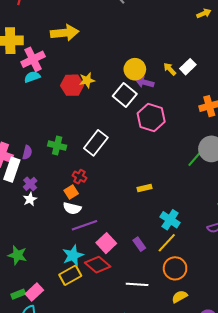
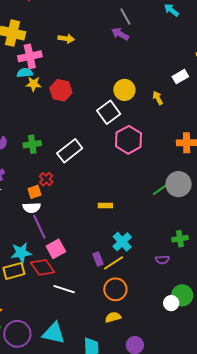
yellow arrow: (65, 33) -> (66, 39), size x0.6
white rectangle: (188, 67) -> (180, 77), moved
yellow star: (87, 80) -> (33, 84), moved
purple arrow: (145, 82) -> (120, 34), moved
green cross: (57, 146) -> (32, 144), turned -36
white semicircle: (72, 208) -> (32, 208), turned -30
purple line: (85, 225) -> (39, 227), turned 70
purple rectangle: (139, 244) -> (98, 259), moved
white line: (137, 284) -> (64, 289), moved

